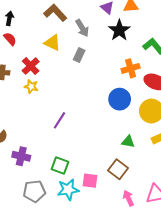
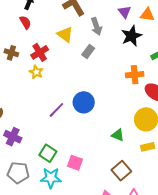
blue circle: (120, 99) -> (84, 102), moved
green triangle: (128, 142) -> (118, 135), moved
brown square: (118, 169) -> (121, 171), moved
pink square: (90, 181) -> (75, 163), moved

